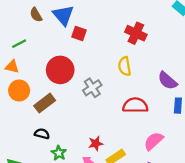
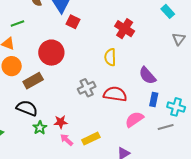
gray cross: (92, 88) -> (87, 88), moved
black semicircle: (42, 134) -> (27, 108), size x1.5
pink semicircle: (154, 141) -> (134, 119), moved
red star: (96, 143) -> (61, 122), moved

